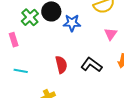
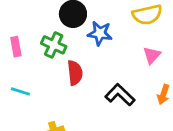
green cross: (30, 17) -> (54, 45), moved, turned -30
red semicircle: (61, 65) -> (75, 73), moved

